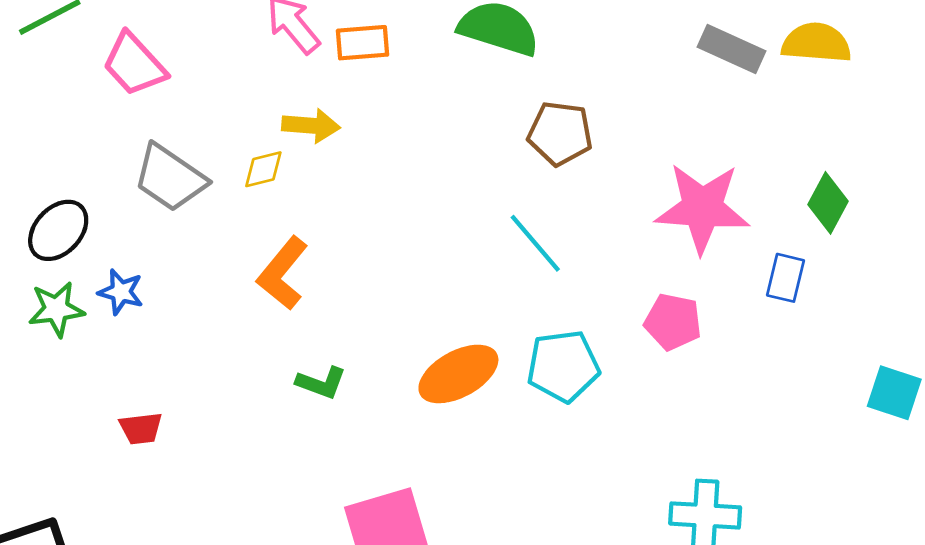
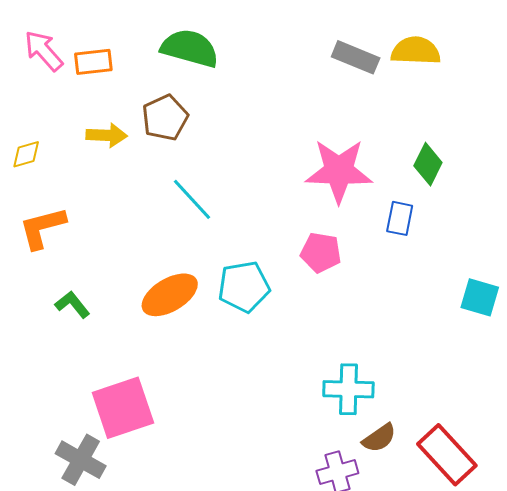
yellow arrow: (311, 126) -> (107, 135), moved
brown pentagon: (560, 133) -> (165, 118), moved, turned -30
cyan line: (535, 243) -> (192, 199), moved
orange L-shape: (283, 273) -> (42, 228), turned 38
green L-shape: (321, 383) -> (72, 304), turned -147

